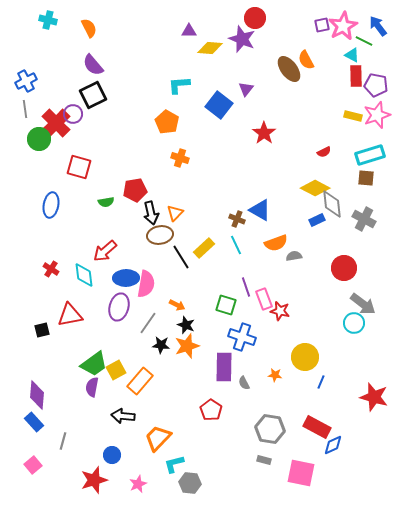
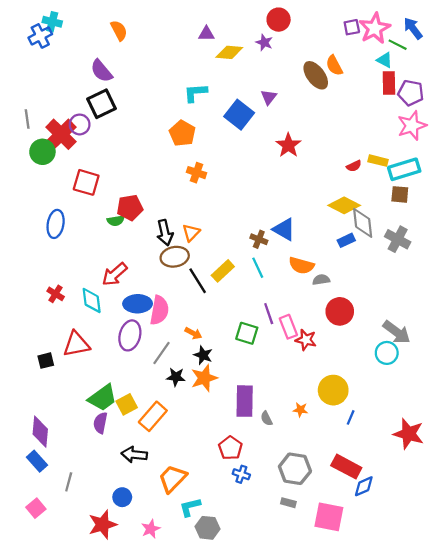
orange semicircle: (89, 28) -> (119, 30), moved
purple star: (242, 39) -> (264, 43), size x0.6
blue cross: (26, 81) -> (40, 36), moved
yellow rectangle: (353, 116) -> (378, 161), moved
red pentagon: (135, 190) -> (130, 208), moved
orange semicircle: (276, 243) -> (301, 265), turned 35
red circle: (344, 268) -> (340, 311), moved
blue cross: (242, 337) -> (241, 474), moved, size x0.6

